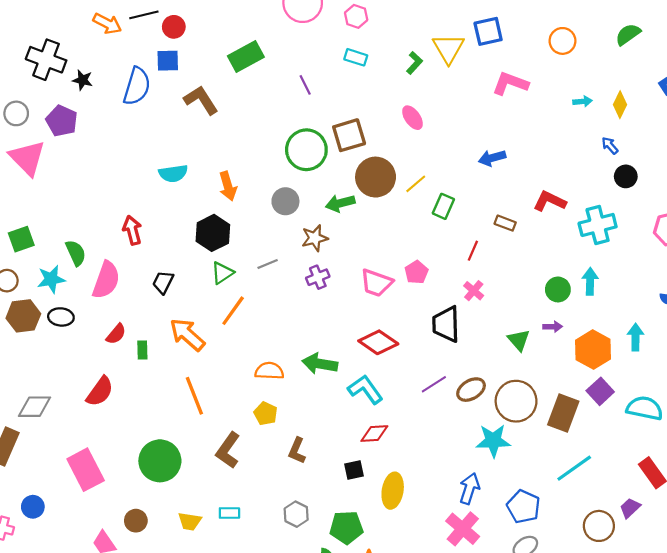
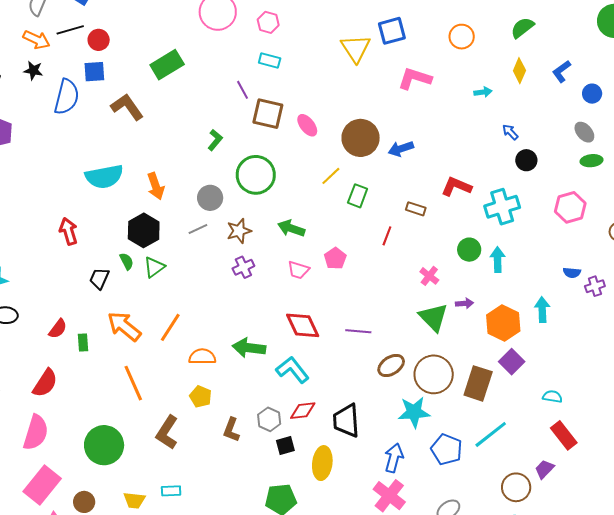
green L-shape: (414, 63) -> (215, 140), moved
black star: (83, 80) -> (33, 70), moved
purple line: (305, 85) -> (243, 90), moved
yellow diamond: (620, 105) -> (519, 71), moved
pink ellipse: (412, 118) -> (307, 125), moved
brown square: (349, 135) -> (268, 114), moved, turned 32
green circle: (306, 150) -> (256, 175), moved
cyan semicircle: (173, 173) -> (104, 177), size x1.4
brown circle: (376, 177) -> (361, 138), moved
green arrow: (340, 203) -> (291, 228), moved, turned 36
green semicircle: (76, 253) -> (127, 261), moved, size x0.7
gray line: (268, 264) -> (198, 229), moved
pink semicircle: (106, 280) -> (36, 432), moved
pink trapezoid: (376, 283) -> (298, 270), size x0.7
green circle: (558, 289) -> (469, 250), moved
pink cross: (474, 291) -> (429, 276), moved
orange line: (233, 311) -> (170, 327), moved
black trapezoid: (446, 324) -> (346, 421), moved
green triangle: (519, 340) -> (433, 317), size x1.4
red diamond: (378, 342) -> (303, 325), turned 33
purple line: (434, 384) -> (358, 331), moved, turned 40
cyan semicircle: (645, 408) -> (552, 397), moved, size x0.6
pink rectangle: (86, 470) -> (42, 485), moved, turned 69
blue pentagon: (523, 507) -> (447, 449), moved
gray hexagon: (296, 514) -> (269, 419), moved

